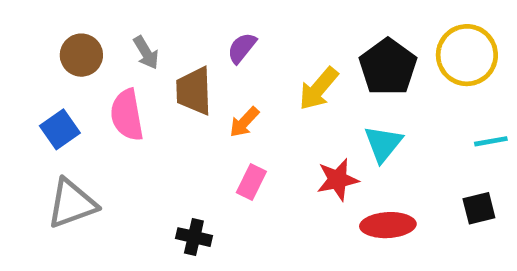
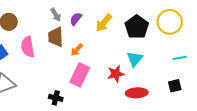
gray arrow: (146, 53) -> (56, 15), moved
yellow arrow: (318, 89) -> (104, 23), moved
pink rectangle: (251, 182) -> (80, 75), size x1.6

